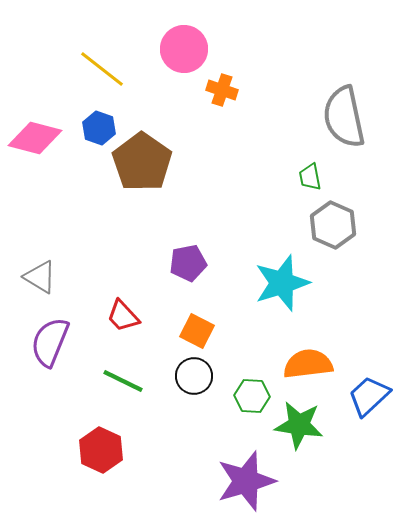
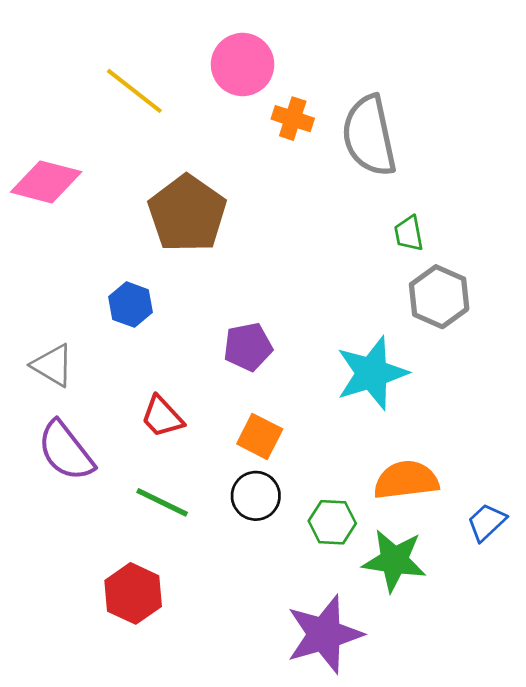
gray semicircle: (344, 117) -> (369, 136), moved
blue hexagon: (99, 128) -> (130, 305), moved
purple semicircle: (50, 342) -> (66, 451), turned -60
blue trapezoid: (369, 396) -> (487, 522), size x0.7

